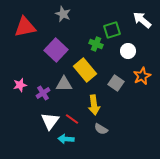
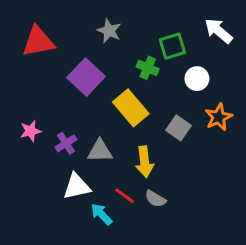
gray star: (63, 14) -> (109, 31), moved
gray triangle: (64, 84) -> (100, 151), moved
red line: (72, 119) -> (125, 196), moved
white triangle: (50, 121) -> (77, 186), turned 42
cyan arrow: (66, 139) -> (101, 214), turned 42

